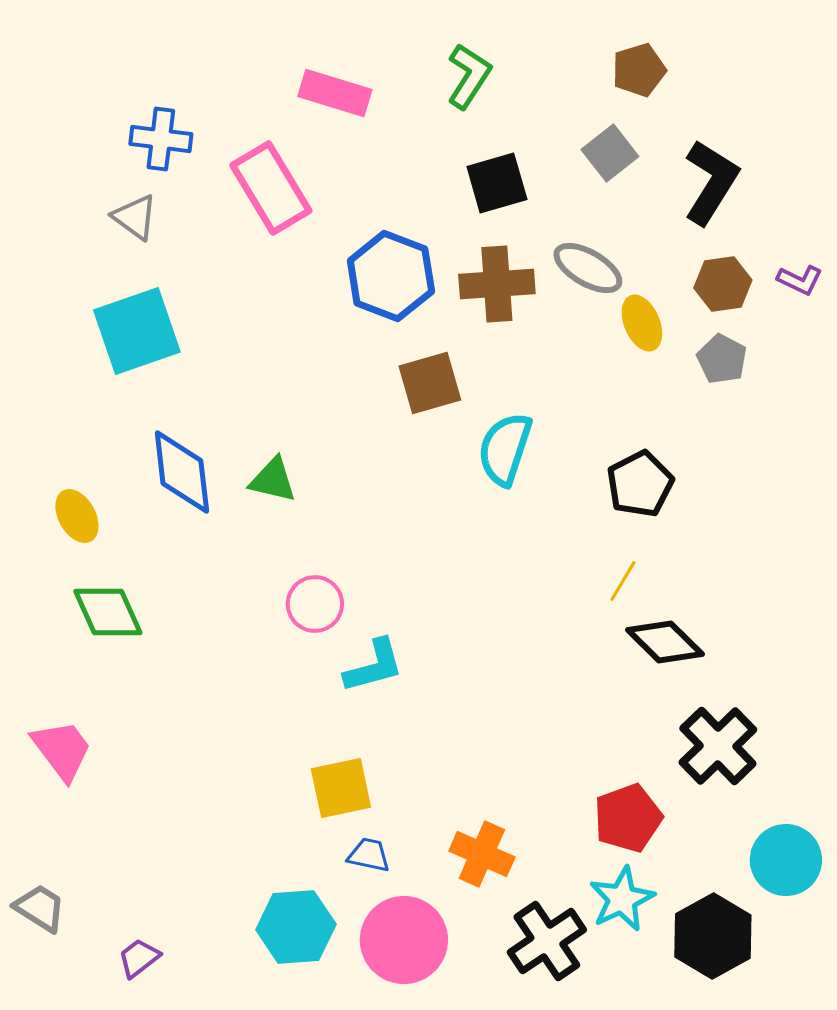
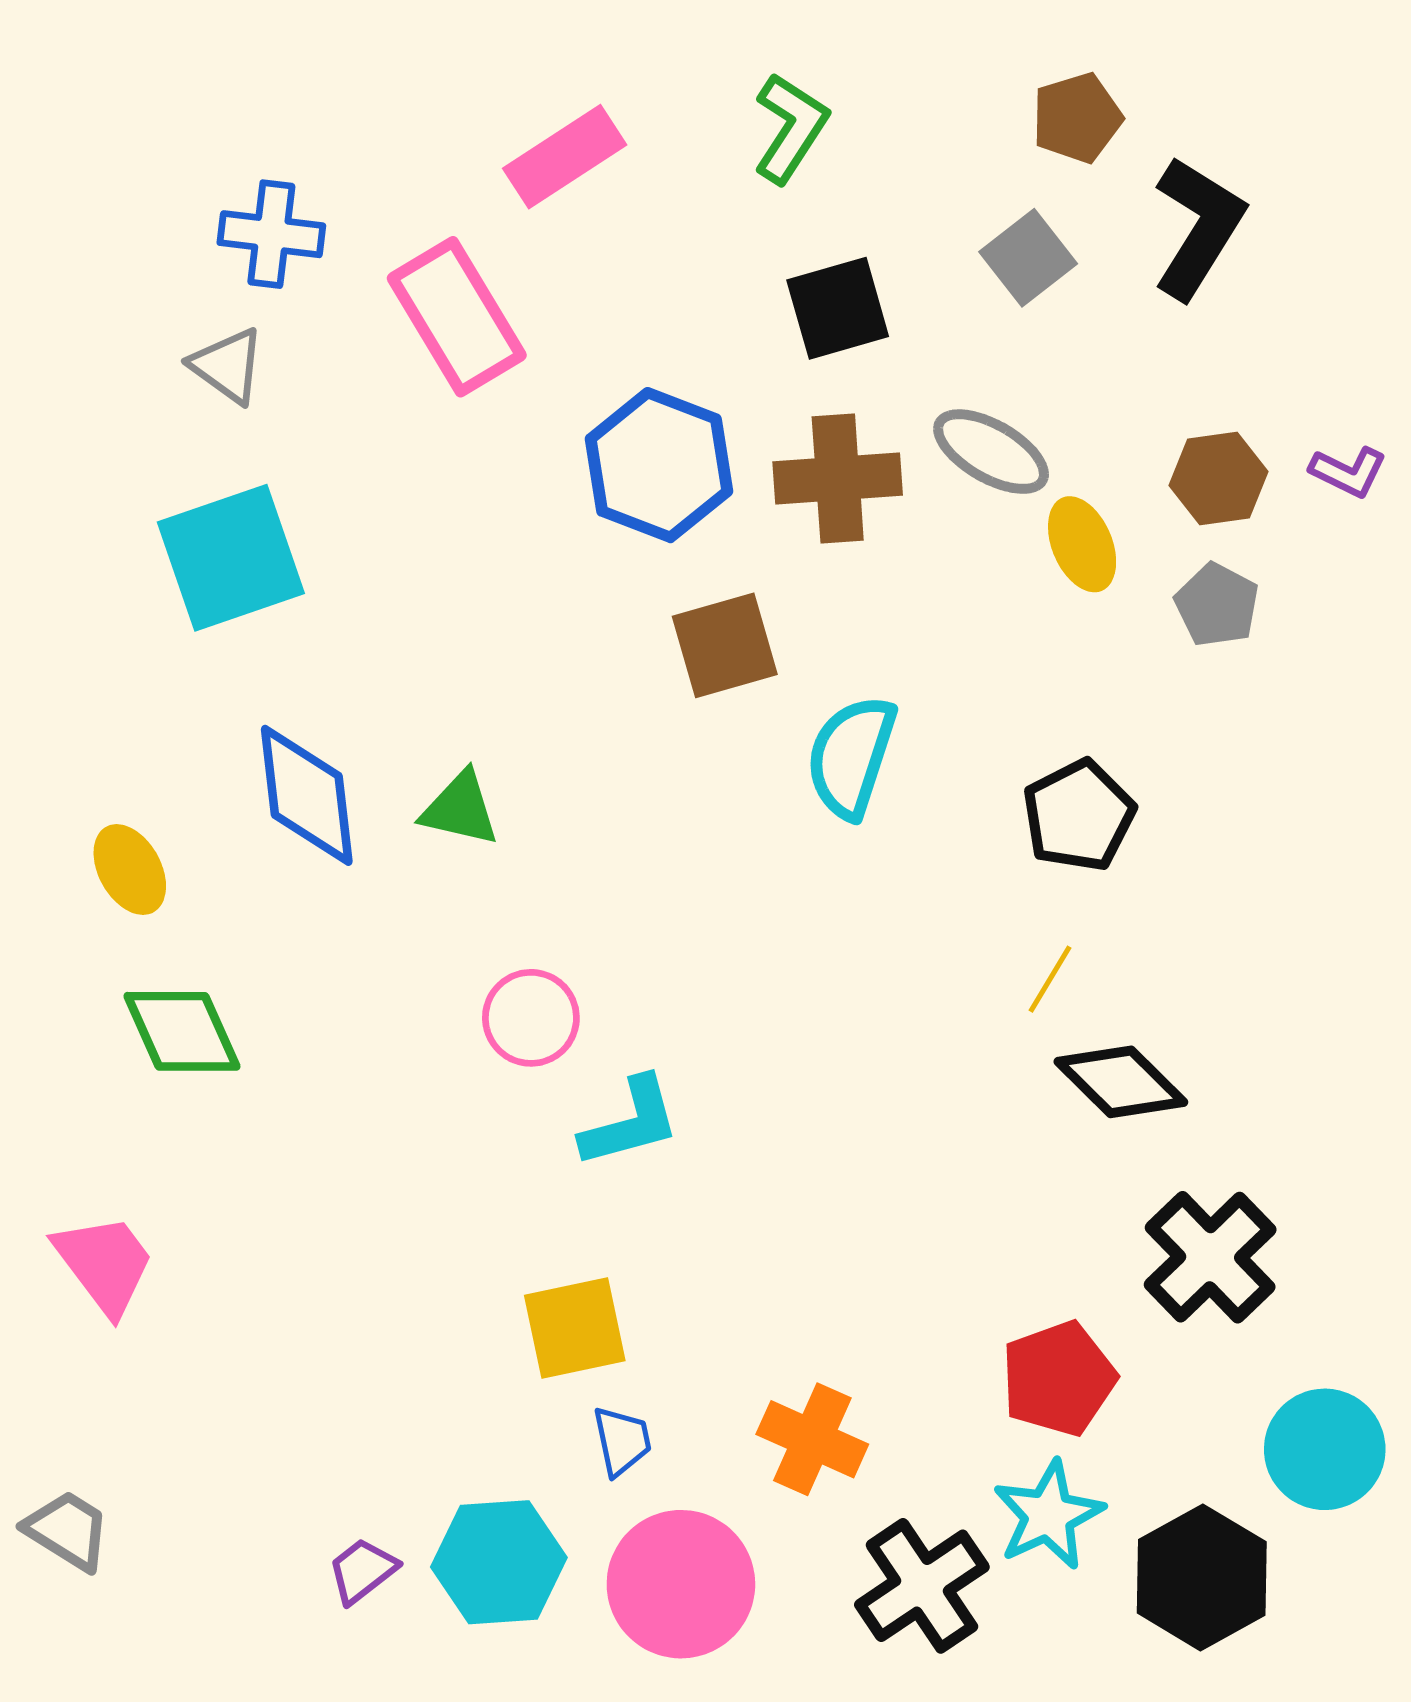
pink rectangle: (335, 93) -> (565, 157), turned -50
black L-shape: (711, 182) -> (1198, 227), moved
blue trapezoid: (369, 855) -> (622, 1441), turned 66
purple trapezoid: (139, 958) -> (362, 1571), moved

